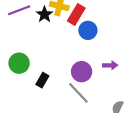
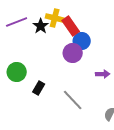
red rectangle: (76, 14) -> (71, 26), turned -66
purple circle: (82, 72) -> (73, 53), moved

